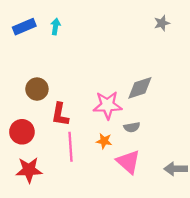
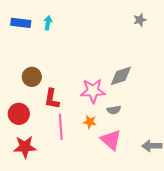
blue rectangle: (24, 27) -> (21, 23), turned 30

